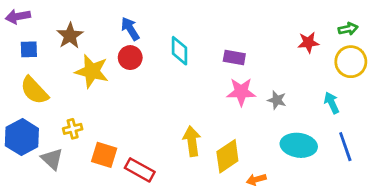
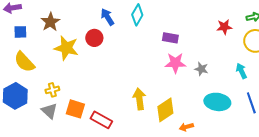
blue arrow: (130, 29) -> (107, 17), moved
cyan diamond: (180, 51) -> (137, 15), moved, turned 30
gray triangle: (52, 159) -> (49, 111), moved

